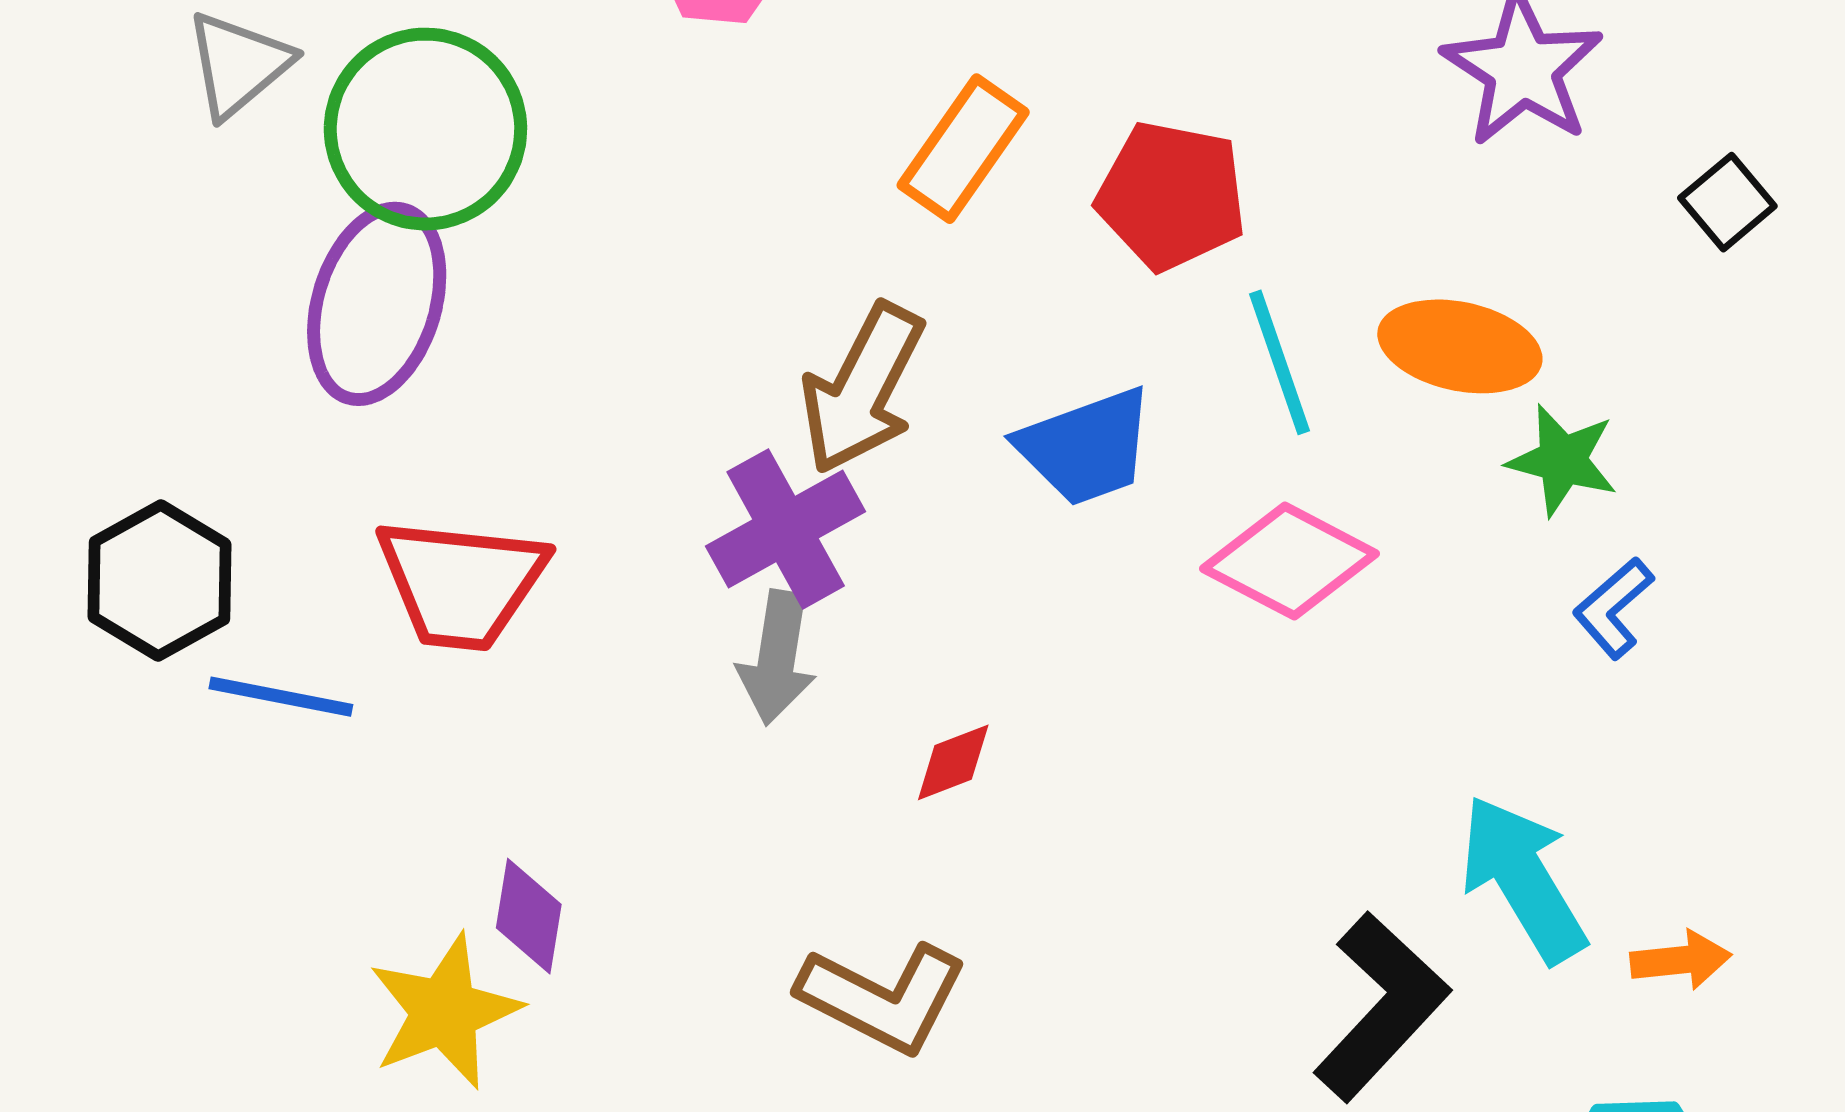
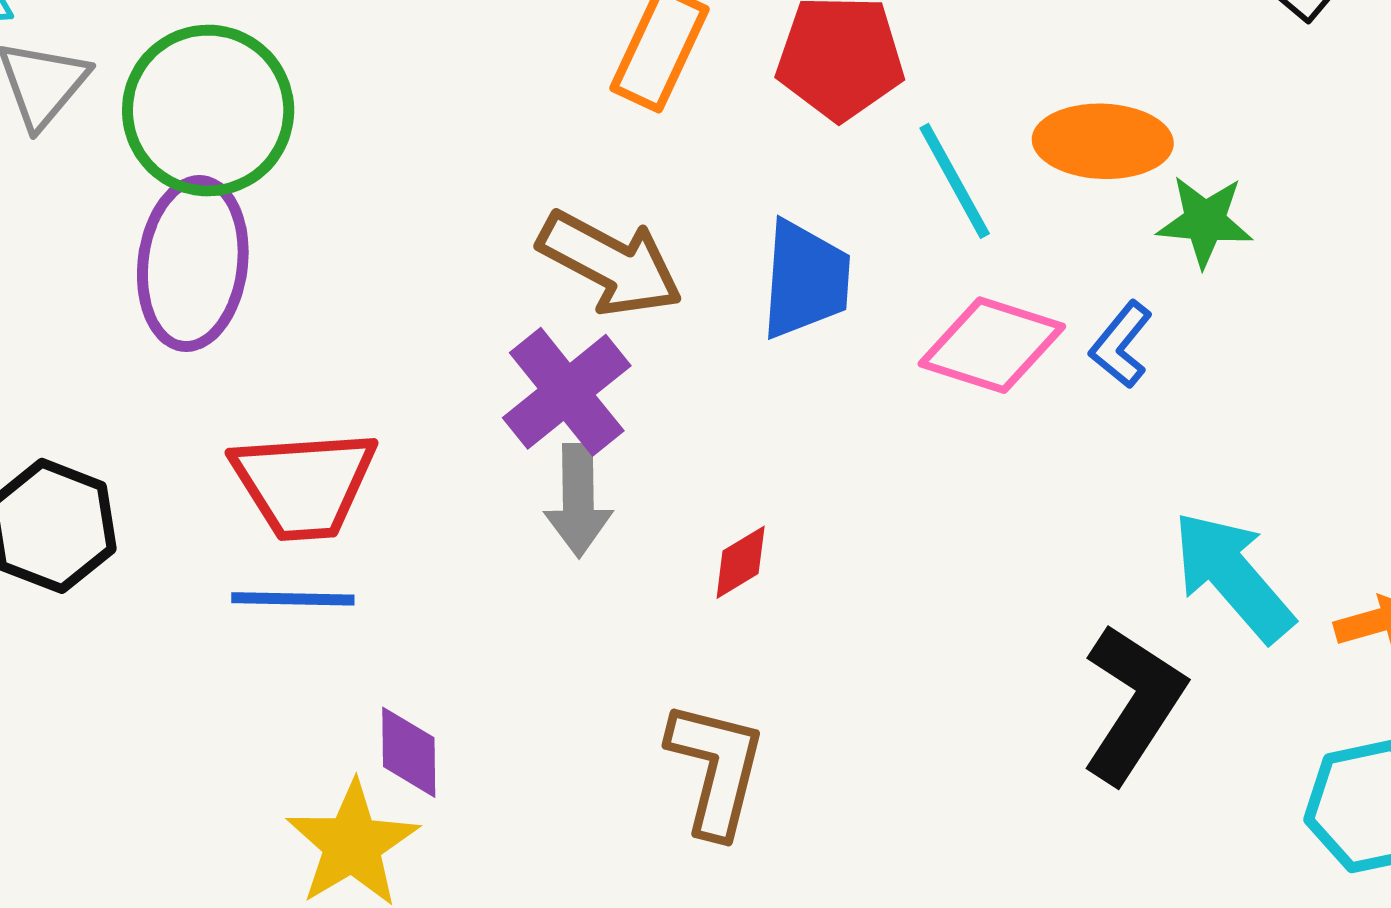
brown arrow: (862, 388) -> (610, 263), turned -79
blue trapezoid: (1086, 447) -> (805, 280), turned -56
blue L-shape: (1613, 608) -> (1121, 345), moved
blue line: (281, 697) -> (293, 599), moved
brown L-shape: (883, 998) -> (716, 769), turned -93

